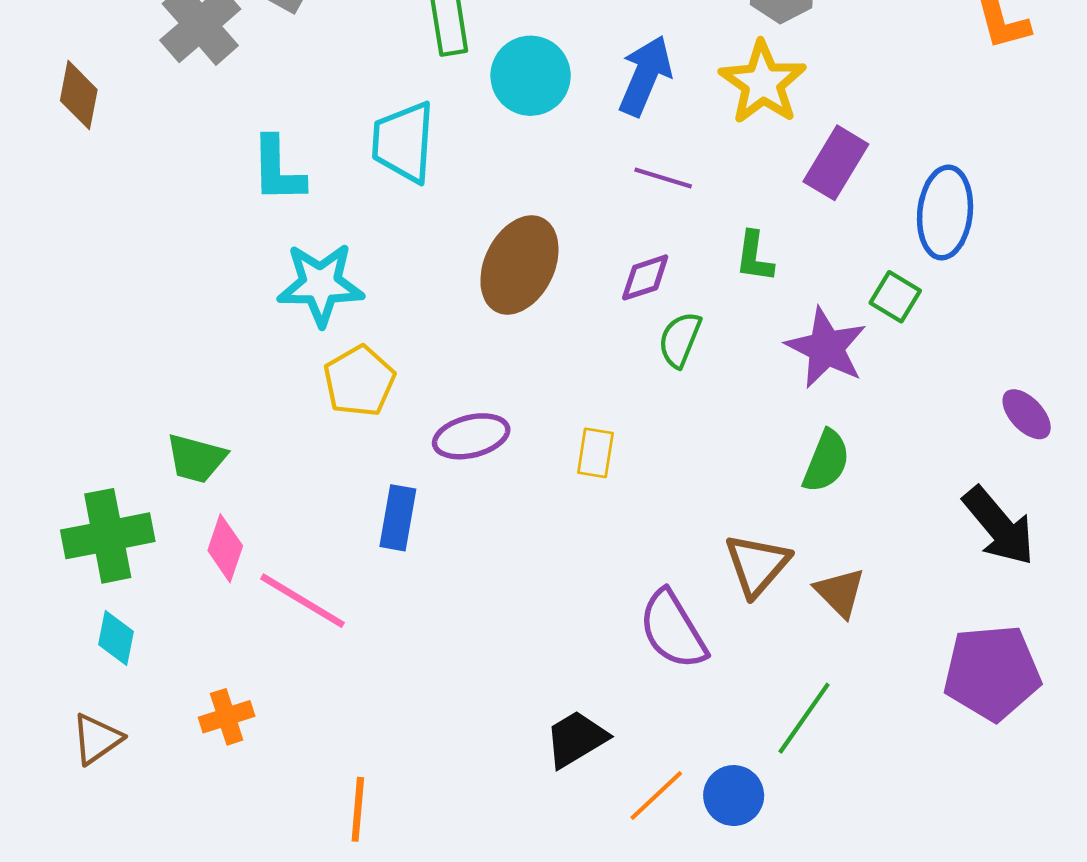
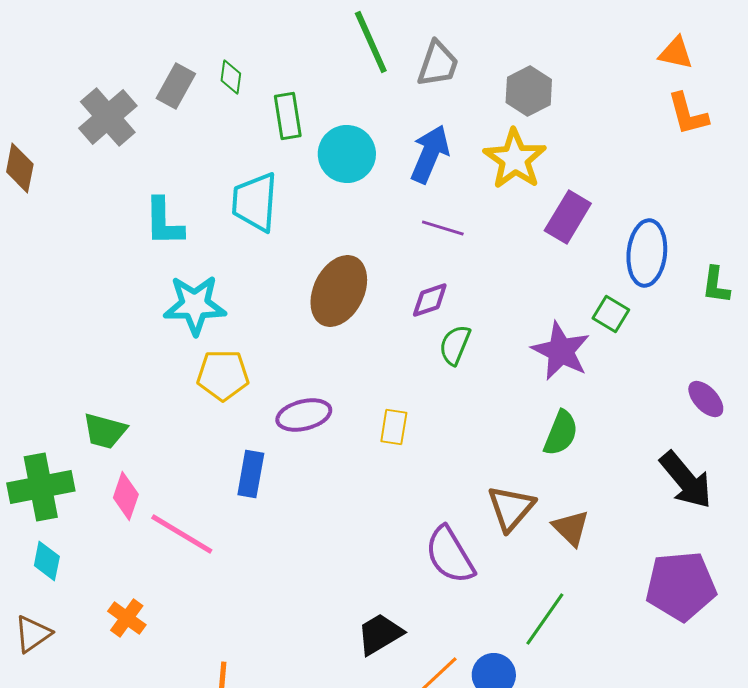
green L-shape: (754, 257) -> (716, 285), moved
yellow pentagon: (359, 381) -> (223, 375), turned 30
orange cross: (227, 717) -> (127, 618), turned -36

